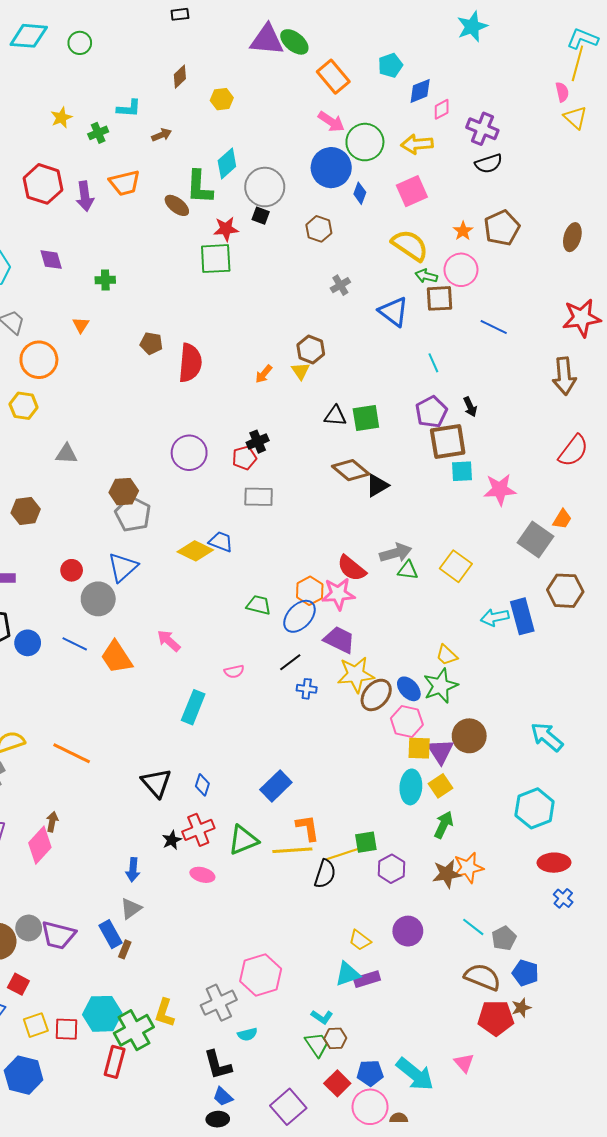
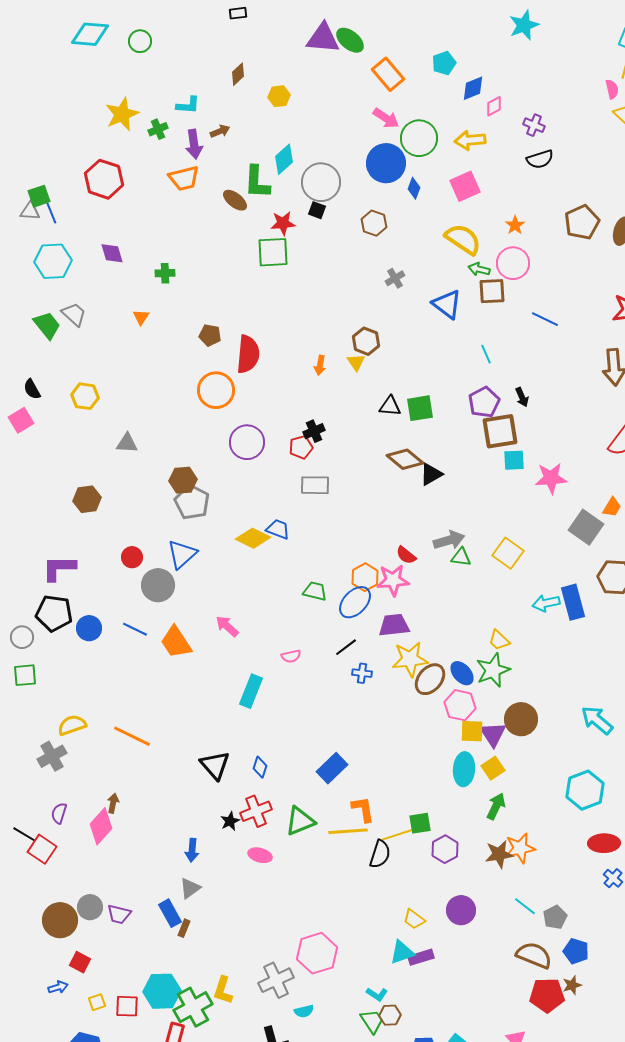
yellow star: (61, 118) -> (122, 114), size x1.6
purple cross: (482, 129) -> (534, 125), size x0.7
purple arrow: (85, 196) -> (194, 144), moved
brown pentagon: (502, 228) -> (582, 222), moved
orange circle: (39, 360) -> (216, 390), moved
orange arrow: (264, 374) -> (320, 365), turned -30
red semicircle: (352, 568) -> (406, 555), size x0.7
purple trapezoid: (339, 640) -> (394, 625), turned -32
purple trapezoid: (58, 935) -> (119, 914), size x0.7
yellow square: (36, 1025) -> (97, 1002), size x0.7

